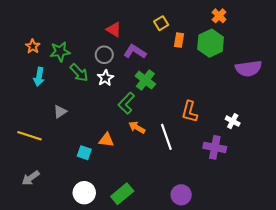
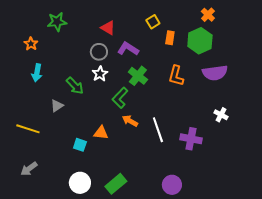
green star: (60, 52) -> (57, 22), moved
purple semicircle: (249, 68) -> (215, 73), moved
green arrow: (79, 73) -> (75, 86), moved
orange L-shape: (190, 112) -> (176, 76), moved
purple cross: (215, 147) -> (191, 139), moved

